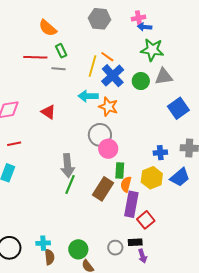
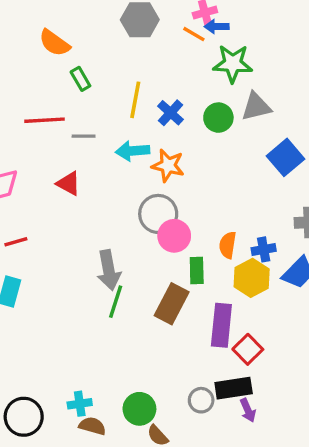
red line: (35, 57) -> (45, 120), moved
orange line: (107, 57) -> (194, 34), moved
gray line: (59, 69) -> (84, 136), moved
blue cross: (113, 76) -> (171, 113), size x0.7
blue cross: (160, 153) -> (264, 249), moved
orange semicircle: (126, 184) -> (228, 245), moved
black rectangle: (135, 242) -> (234, 388), size x1.5
brown semicircle: (49, 257) -> (92, 426), turned -63

